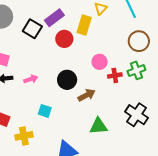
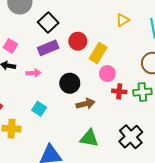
purple rectangle: (54, 18) -> (48, 48), moved
yellow rectangle: (84, 25) -> (98, 53), moved

